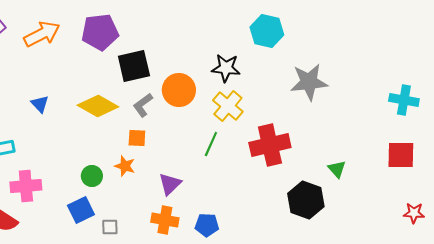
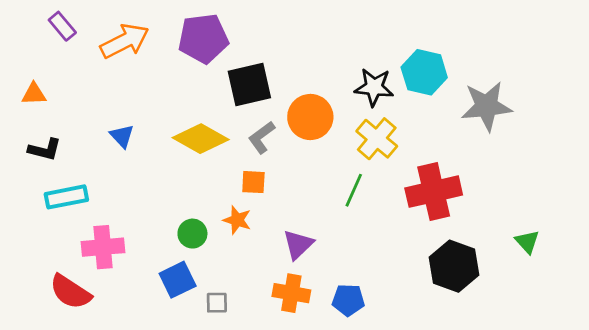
cyan hexagon: (267, 31) -> (424, 72), moved
green triangle: (337, 169) -> (527, 242), moved
black hexagon: (306, 200) -> (454, 266), moved

